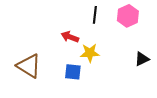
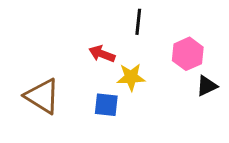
pink hexagon: (128, 16) -> (188, 54), moved

